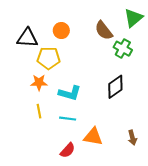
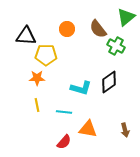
orange circle: (61, 31) -> (67, 29), moved
cyan L-shape: (70, 93) -> (81, 88), moved

